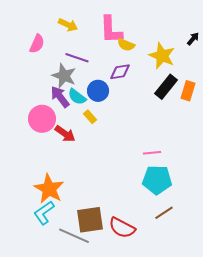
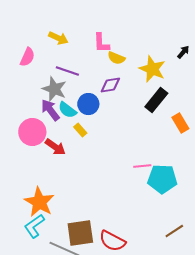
pink L-shape: (111, 30) -> (101, 43), size x0.7
orange rectangle: (188, 91) -> (180, 123), moved, turned -48
cyan pentagon: (157, 180) -> (162, 179), moved
brown line: (164, 213) -> (174, 231), moved

